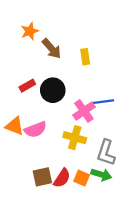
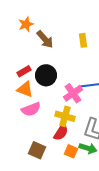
yellow rectangle: (85, 57) -> (83, 40), moved
orange triangle: (15, 126) -> (25, 89), moved
brown square: (42, 177) -> (37, 150), turned 36
red semicircle: (62, 178) -> (61, 132), moved

